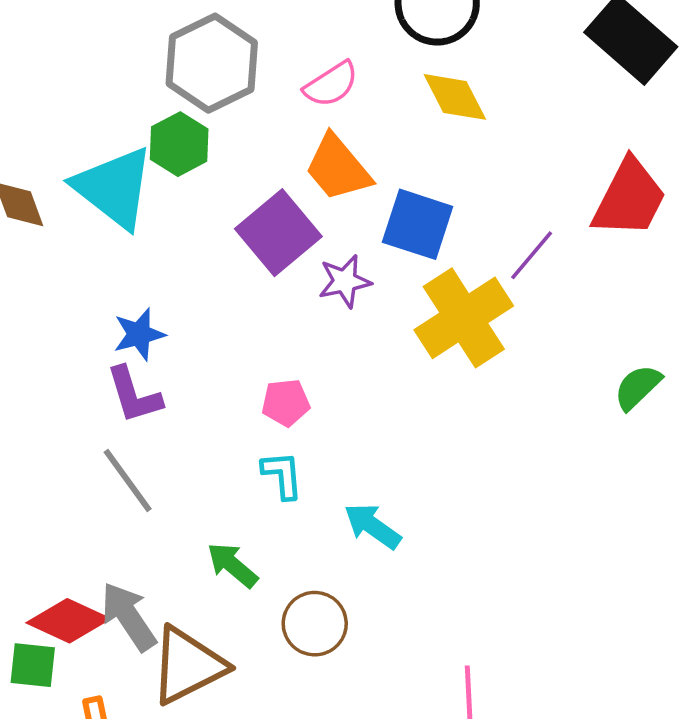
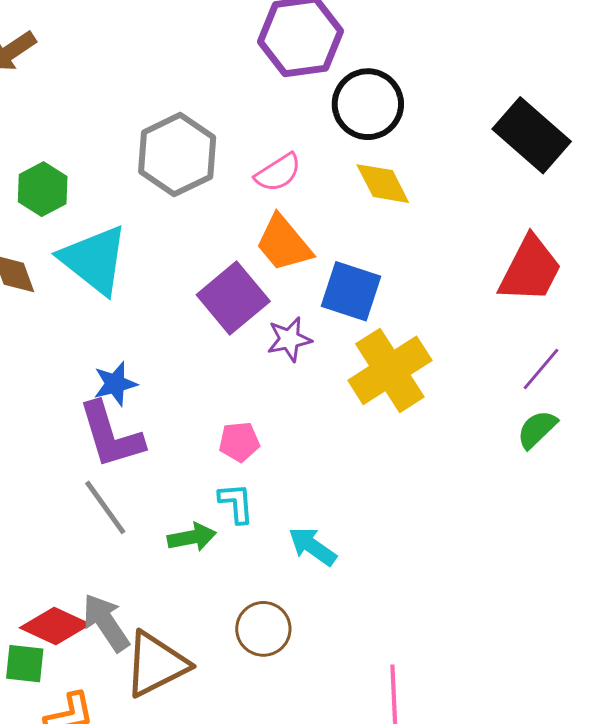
green hexagon: (179, 144) -> (43, 189), moved
purple line: (532, 255) -> (541, 369), moved
purple L-shape: (134, 395) -> (111, 435), size x1.4
green arrow: (232, 565) -> (192, 537), moved, turned 129

